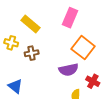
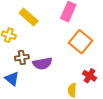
brown cross: (32, 53) -> (22, 58), moved
purple semicircle: (69, 70) -> (42, 63), moved

